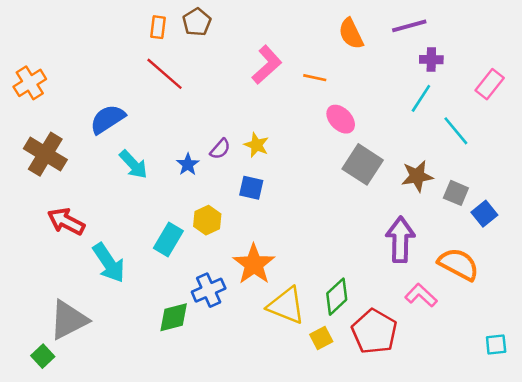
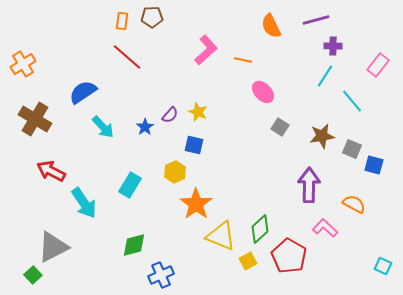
brown pentagon: (197, 22) -> (152, 17), turned 30
gray square: (363, 164) -> (280, 127), size x0.6
blue square: (484, 214) -> (374, 165), turned -36
yellow hexagon: (207, 220) -> (175, 172), moved
orange semicircle: (459, 264) -> (354, 204), size x0.7
blue cross: (209, 290) -> (161, 275), moved
cyan square: (496, 344) -> (383, 266), turned 30

